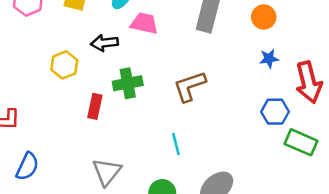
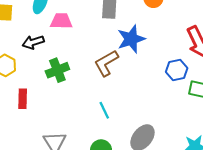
blue star: (269, 59) -> (131, 39), moved, size x1.8
red rectangle: (95, 106) -> (23, 99), moved

